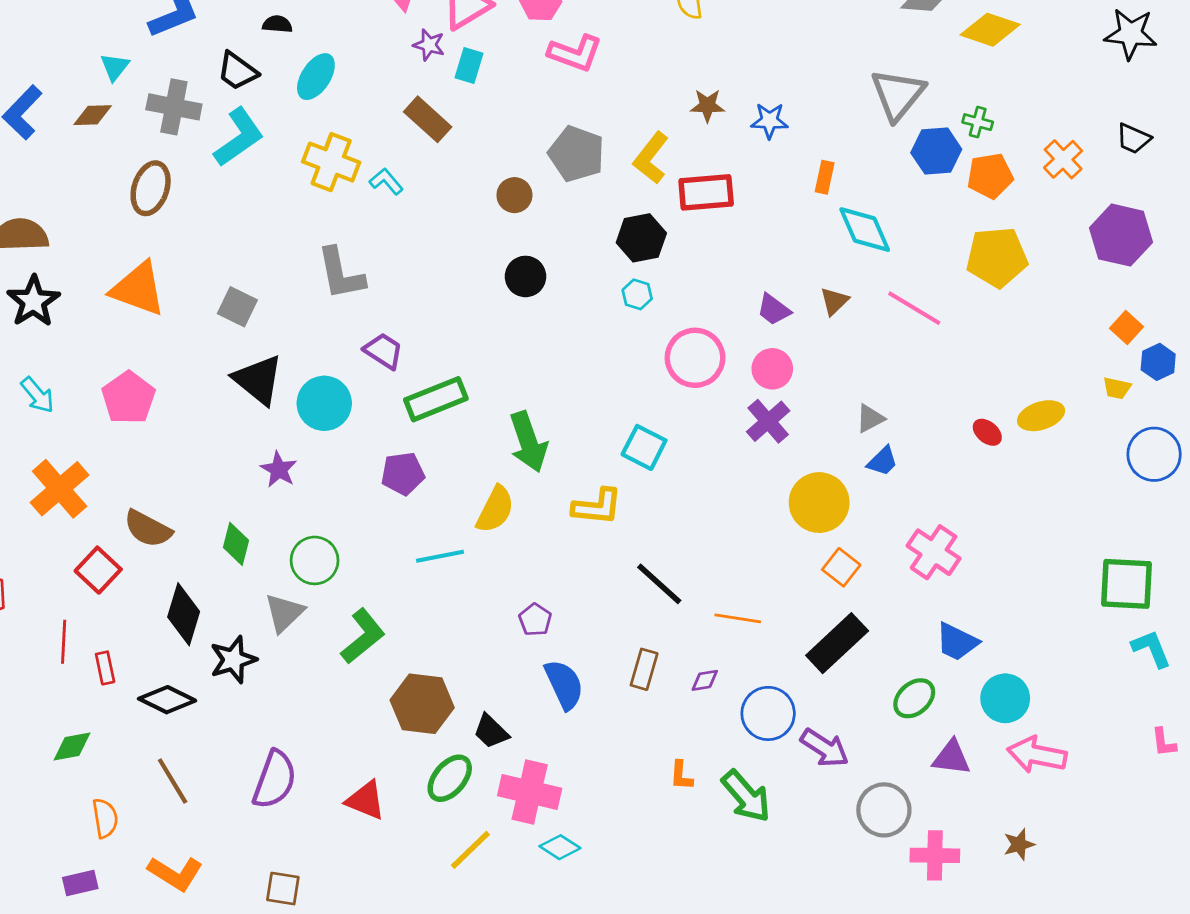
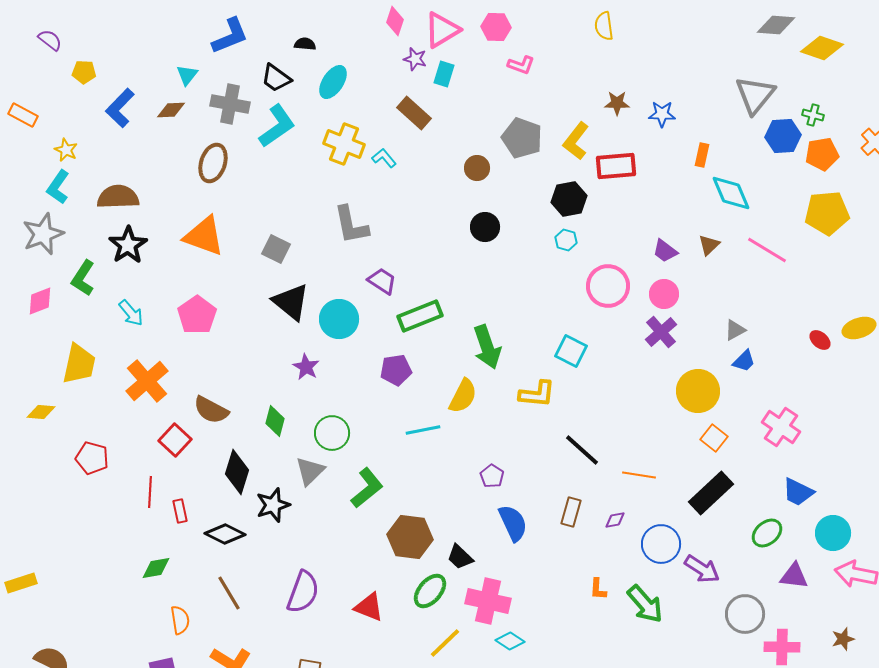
pink L-shape: (575, 53) -> (521, 65), size x0.7

